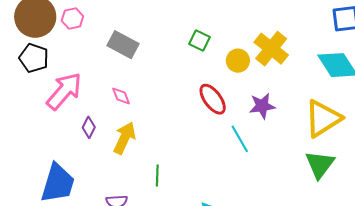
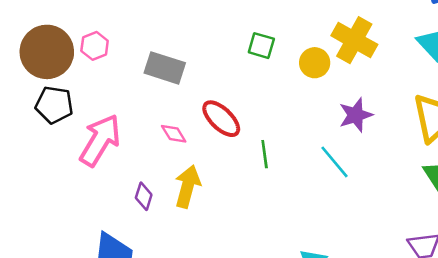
red ellipse: (213, 99) -> (221, 119), moved
purple diamond: (89, 127) -> (144, 196), moved
green line: (157, 176) -> (265, 154), moved

